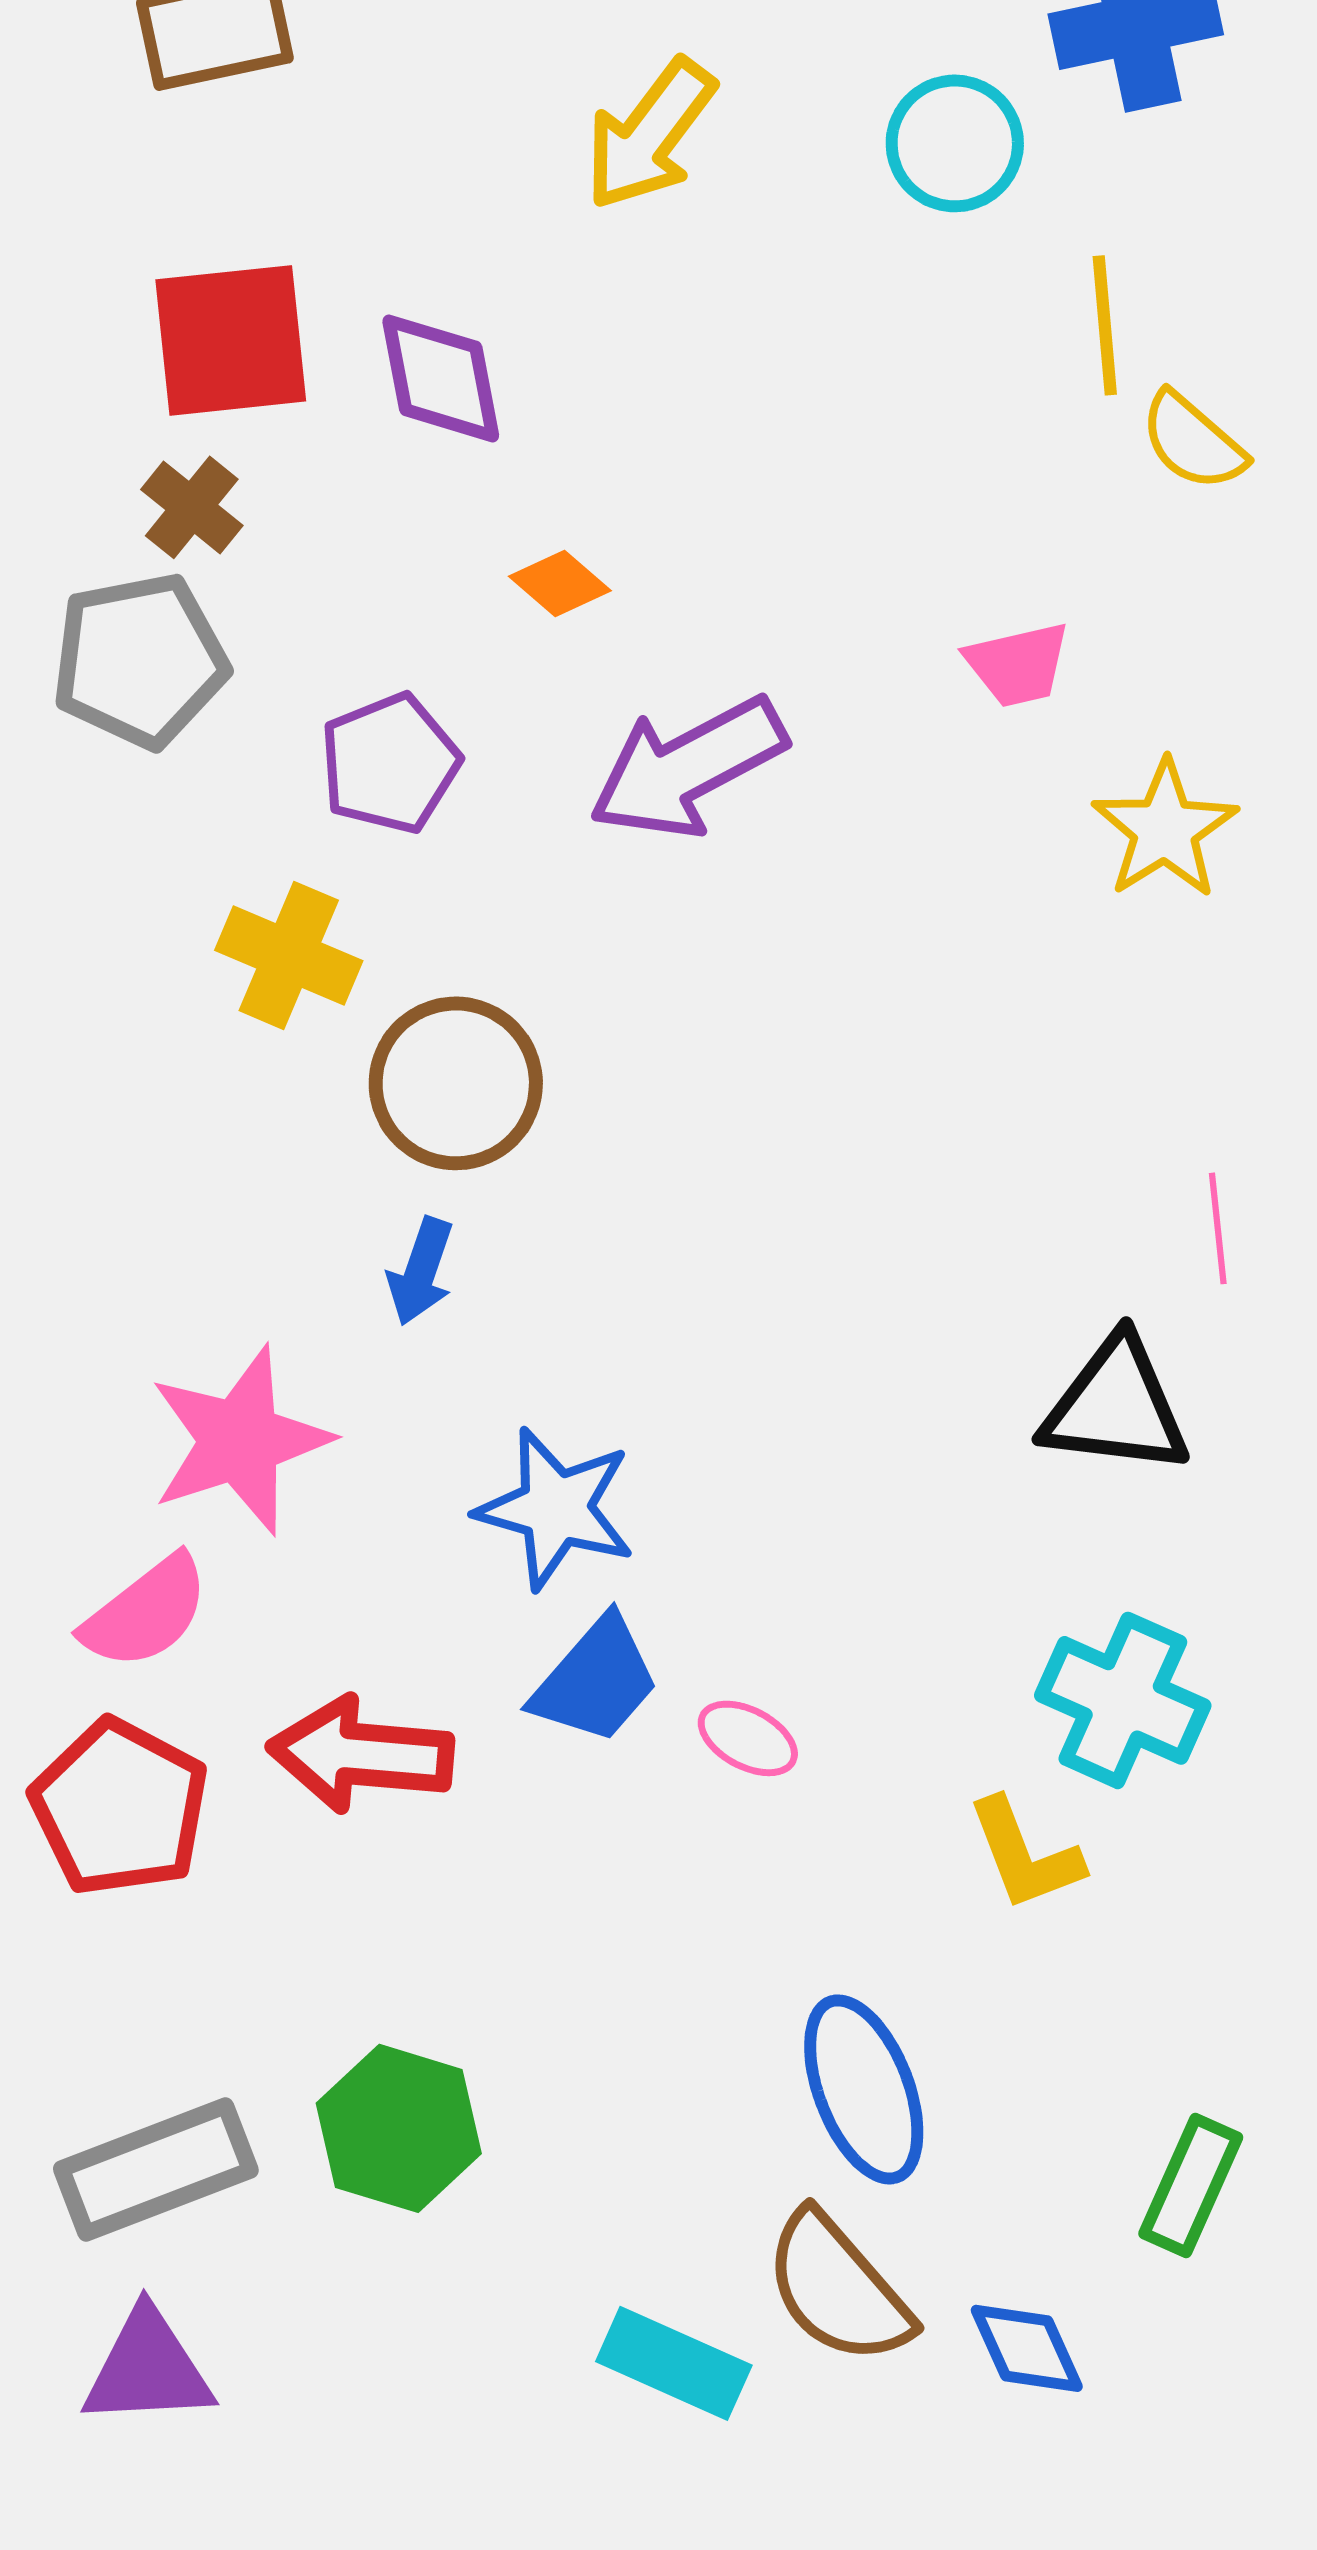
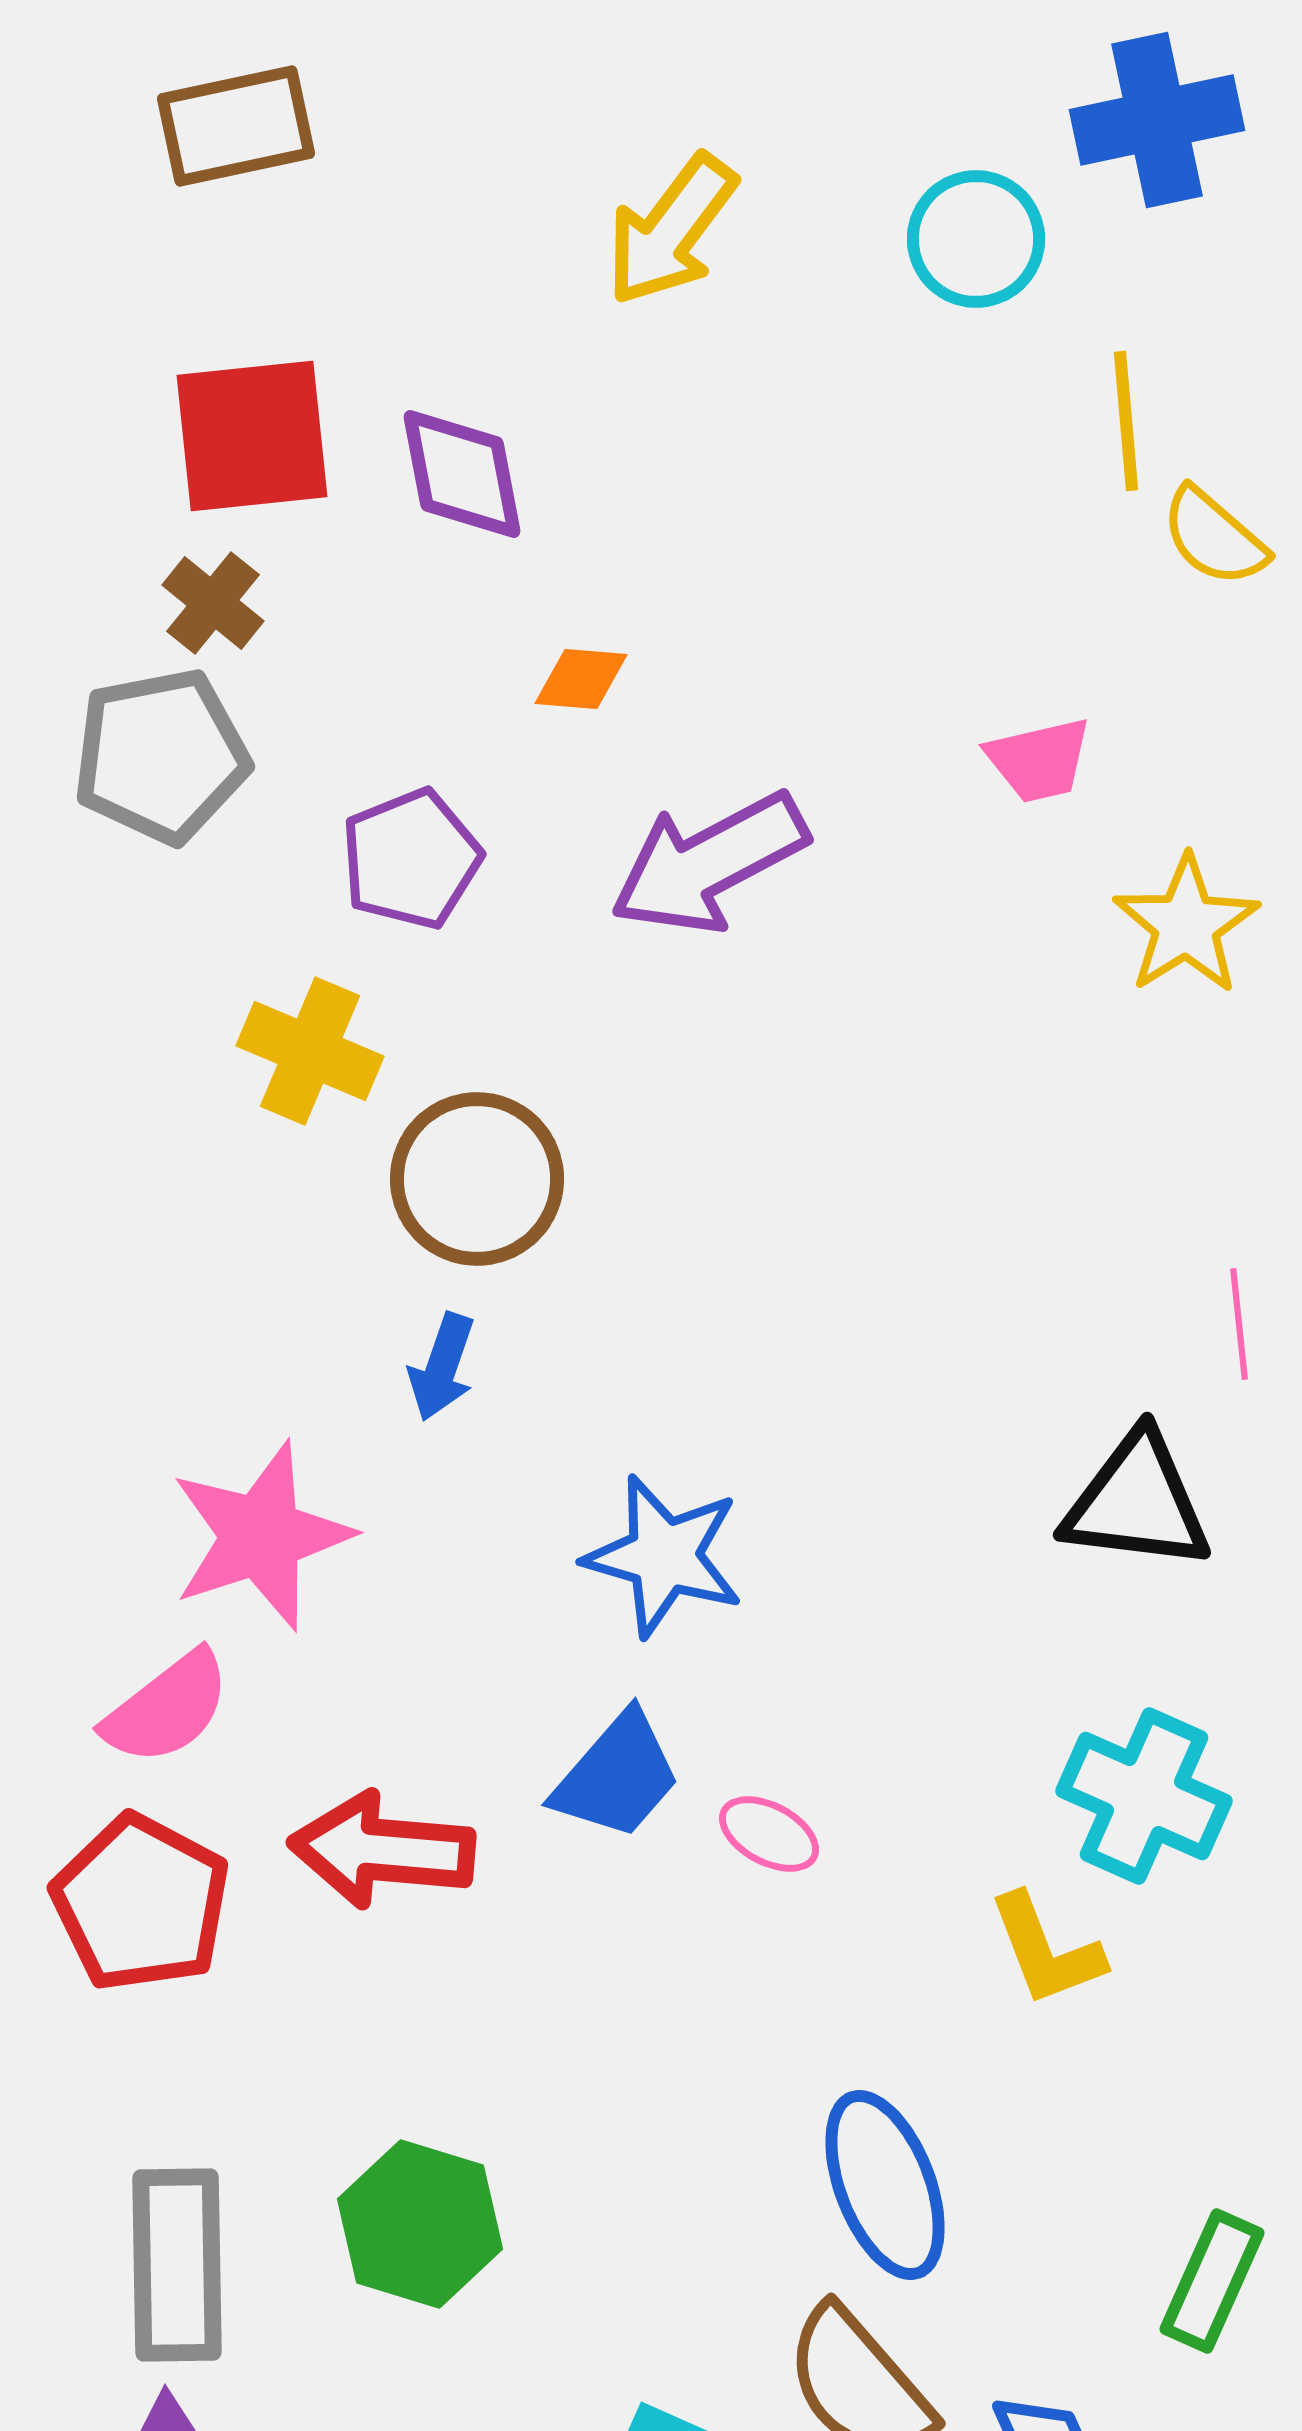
orange diamond: (560, 583) -> (581, 679), turned -36
blue star: (556, 1508) -> (664, 1556), moved
gray rectangle: (156, 2169) -> (177, 2265), turned -70

